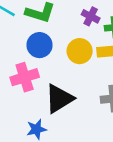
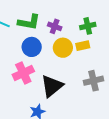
purple cross: (91, 16) -> (55, 26), moved

